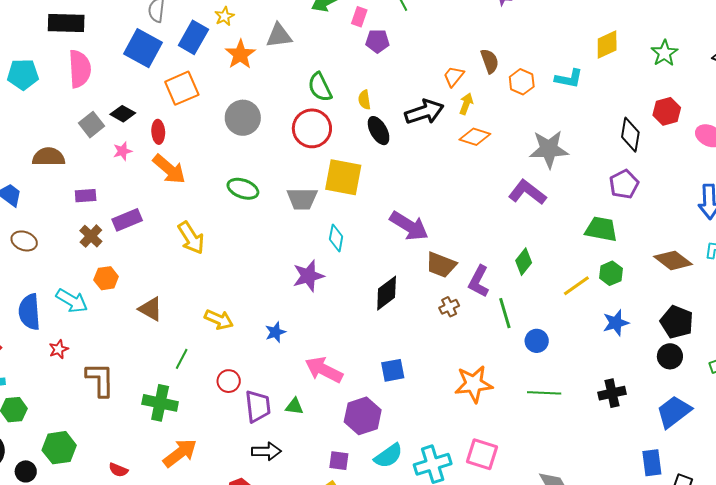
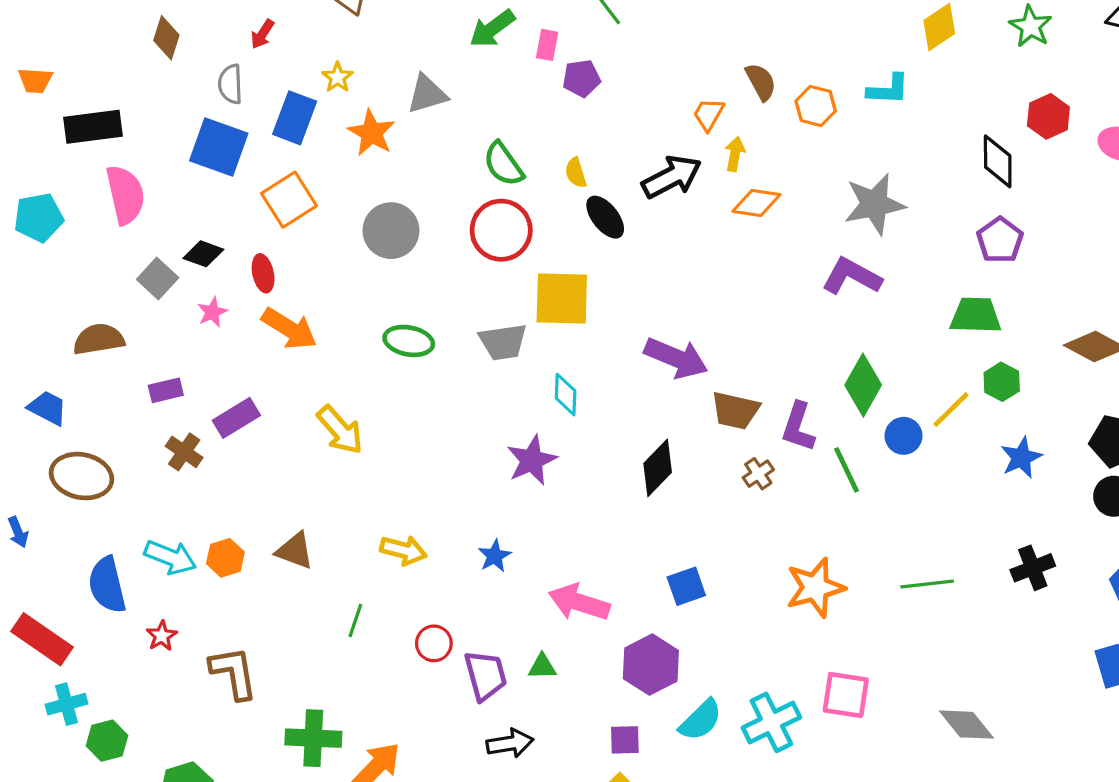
brown ellipse: (24, 241) -> (82, 476), size x1.5
green diamond: (524, 262) -> (863, 385), size x1.4
orange hexagon: (106, 278) -> (225, 558), moved
blue circle: (537, 341) -> (903, 436), moved
green cross: (160, 403) -> (313, 738), moved

